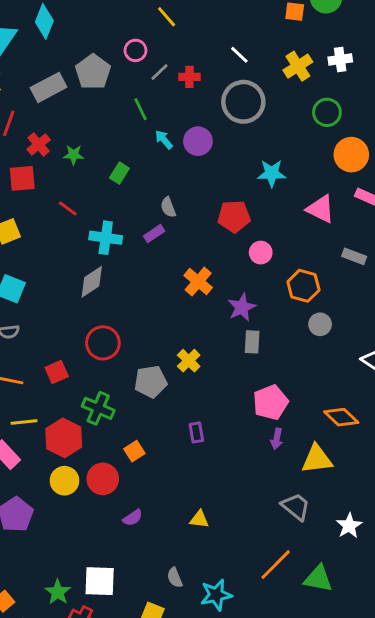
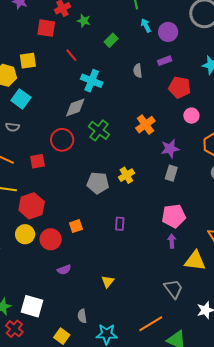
purple rectangle: (154, 234) -> (165, 61), moved
red circle: (103, 343) -> (62, 140), moved
green cross: (98, 408) -> (99, 130), moved
purple arrow: (277, 439) -> (172, 241), turned 152
yellow triangle: (199, 519) -> (108, 282), turned 48

